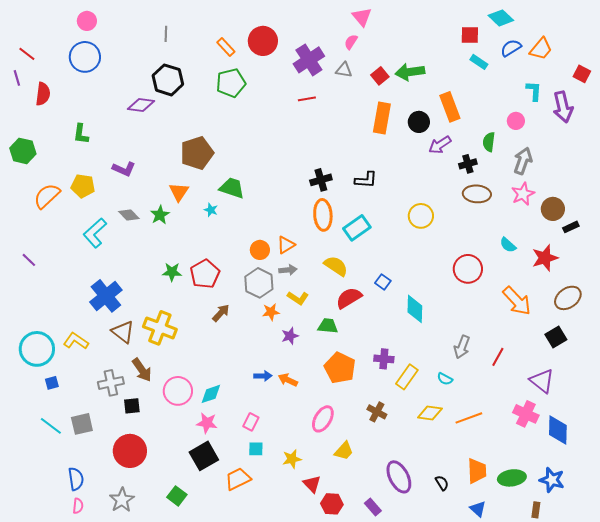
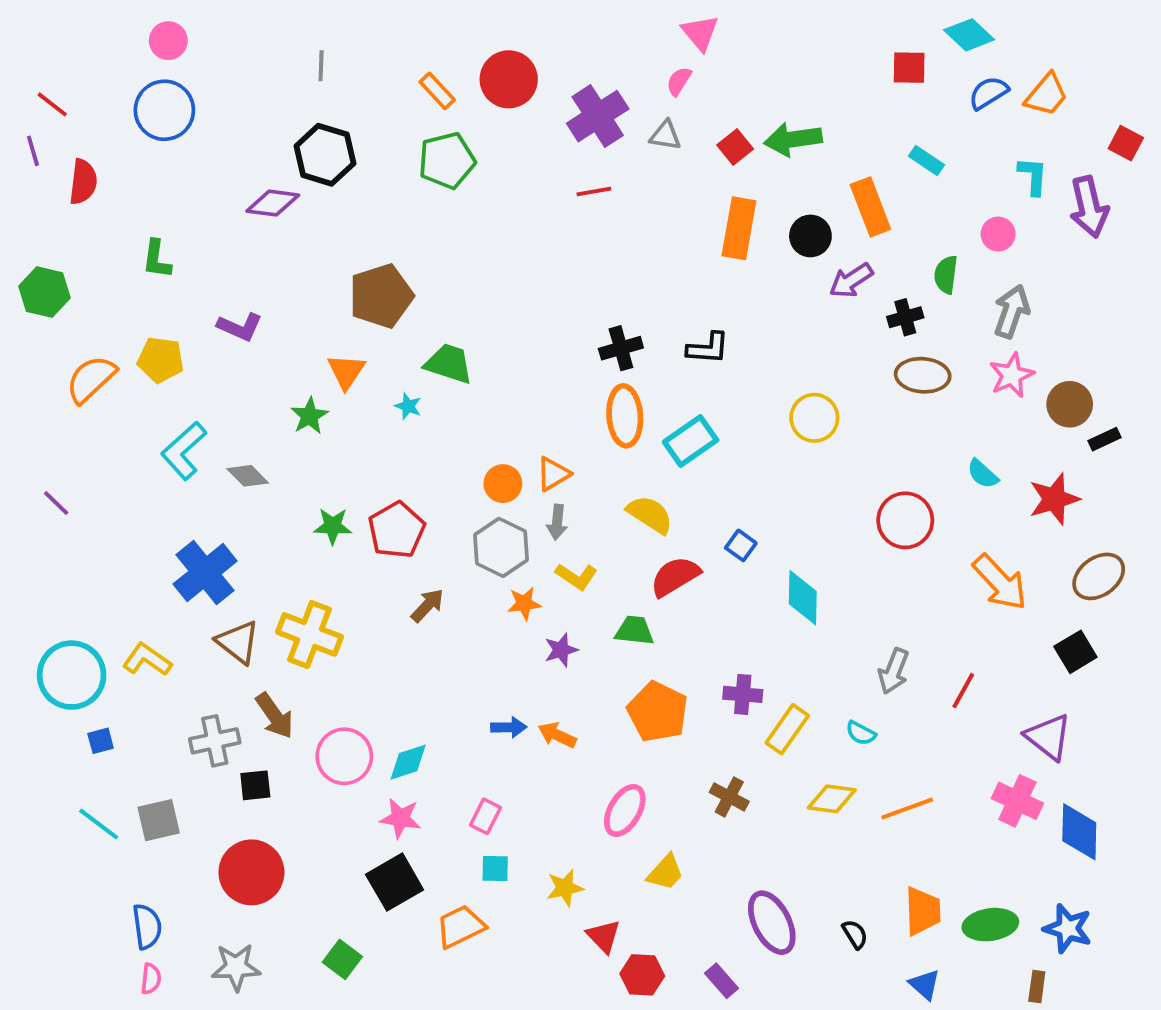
cyan rectangle: (479, 62) -> (927, 161), moved
gray diamond: (129, 215) -> (248, 476), moved
gray arrow: (288, 270) -> (557, 522), turned 102
gray star: (122, 500) -> (236, 967), turned 30

